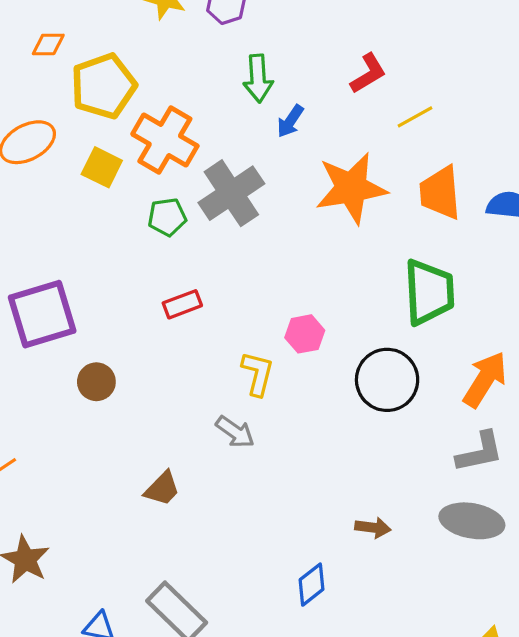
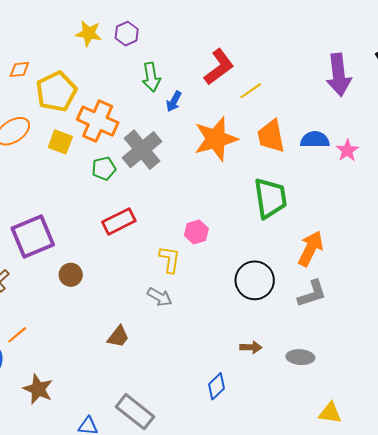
red L-shape: (368, 73) -> (219, 67), size x1.4
red rectangle: (182, 304) -> (119, 221), size x1.4
black circle: (387, 380) -> (255, 280), moved
gray ellipse: (472, 521) -> (300, 357), moved, size x0.7

